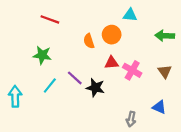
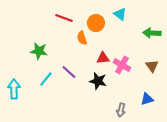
cyan triangle: (130, 15) -> (120, 14), turned 32
red line: (50, 19) -> (64, 18), moved
orange circle: (112, 35) -> (96, 23), moved
black star: (95, 88) -> (98, 81), moved
blue triangle: (159, 107) -> (147, 99), turned -40

